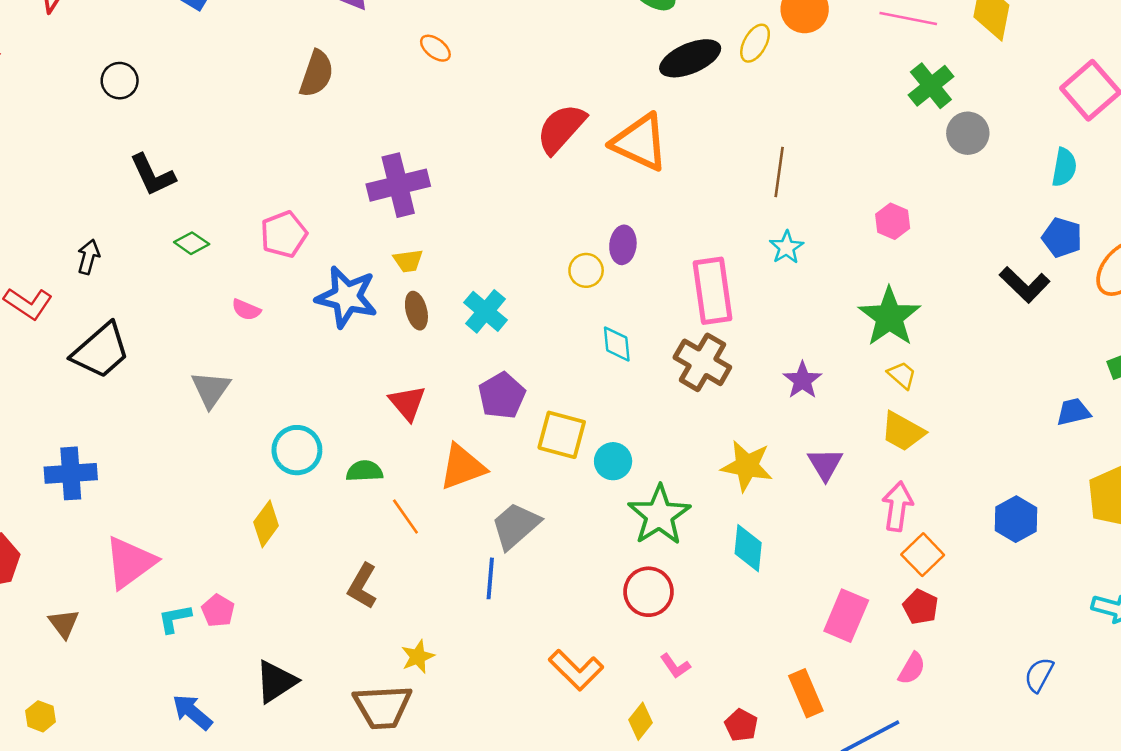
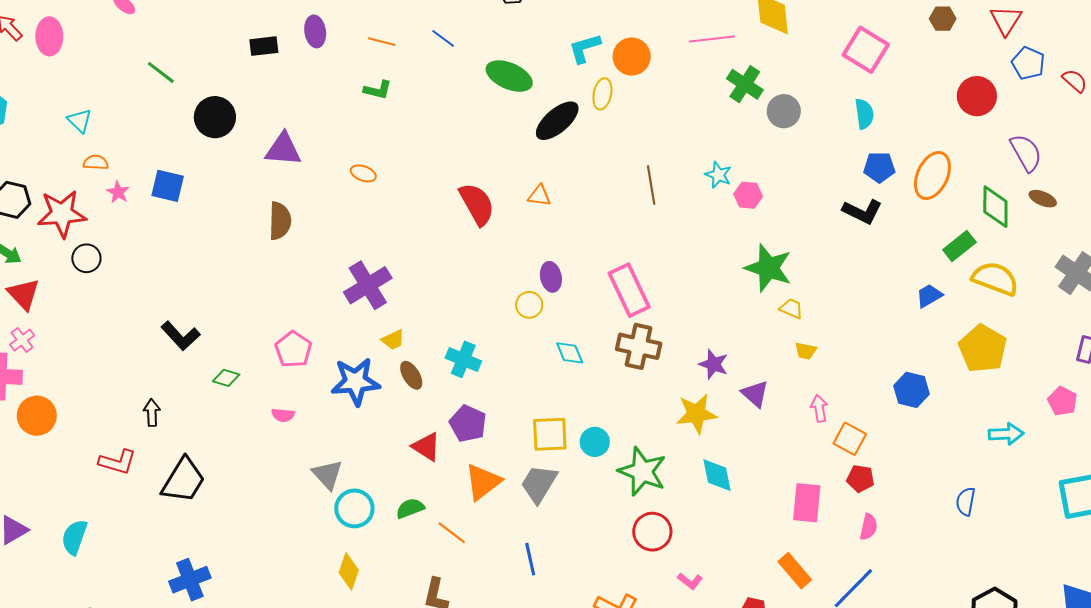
black circle: (120, 81) -> (86, 258), moved
red semicircle: (561, 129) -> (477, 204), turned 126
orange triangle: (640, 142) -> (539, 196), size x0.5
cyan star: (787, 247) -> (718, 175), moved
purple star: (802, 380) -> (714, 364), moved
gray triangle: (211, 389) -> (327, 474), moved
purple pentagon: (502, 396) -> (468, 424), moved
yellow trapezoid: (903, 431) -> (806, 351), size x0.6
pink arrow: (897, 506) -> (819, 408), size x0.7
gray trapezoid: (516, 526) -> (539, 484), moved

